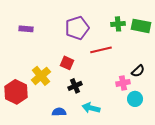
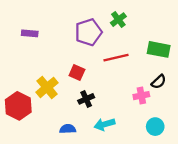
green cross: (118, 24) -> (118, 20), moved, turned -32
green rectangle: (141, 26) -> (159, 49), moved
cyan circle: (135, 99) -> (155, 127), moved
cyan arrow: (91, 108) -> (105, 124), turned -30

